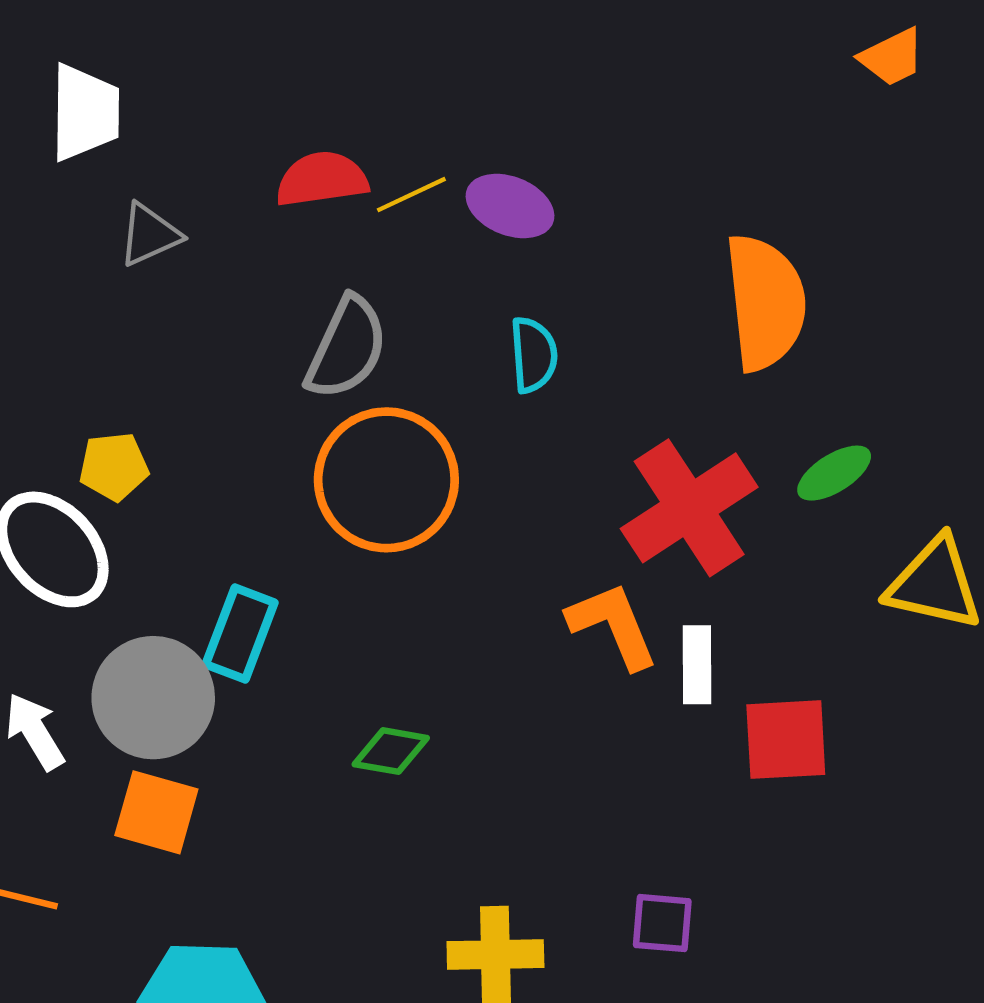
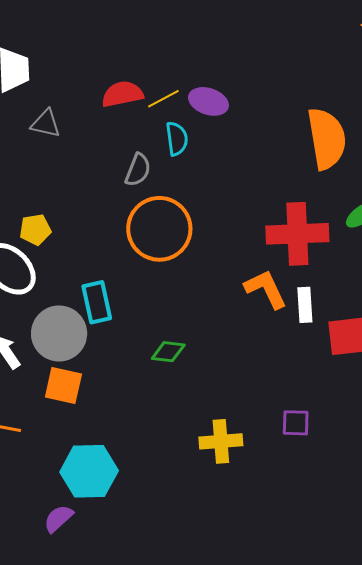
gray triangle: (149, 235) -> (46, 124), turned 40
gray semicircle: (347, 348) -> (138, 170), size x0.7
cyan semicircle: (534, 355) -> (177, 139), moved
red cross: (689, 508) -> (297, 234), turned 34
cyan rectangle: (240, 634) -> (97, 302), turned -30

